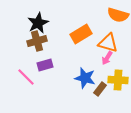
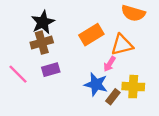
orange triangle: (108, 43) -> (122, 45), turned -30
pink arrow: (107, 58) -> (110, 64), moved
pink line: (26, 77) -> (18, 74), moved

